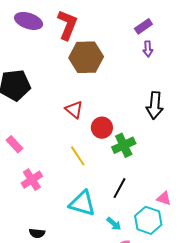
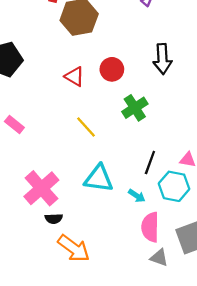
red circle: (102, 128) -> (112, 69), moved
pink cross: (32, 180) -> (41, 188), moved, size x1.5
black line: (120, 188) -> (150, 162), moved

